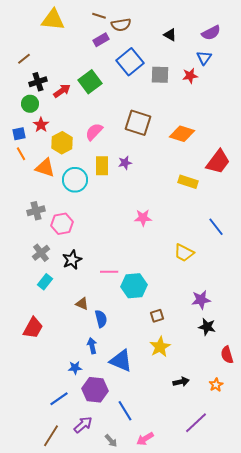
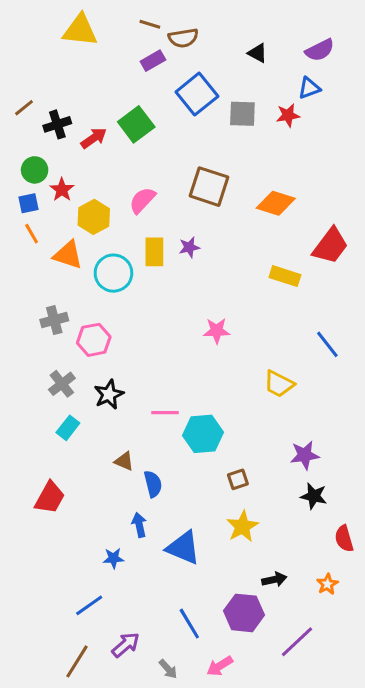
blue triangle: (204, 58) -> (309, 88), turned 35
brown line: (24, 59) -> (24, 108), moved
green circle: (30, 104) -> (35, 170), moved
purple hexagon: (95, 390) -> (244, 613), moved

